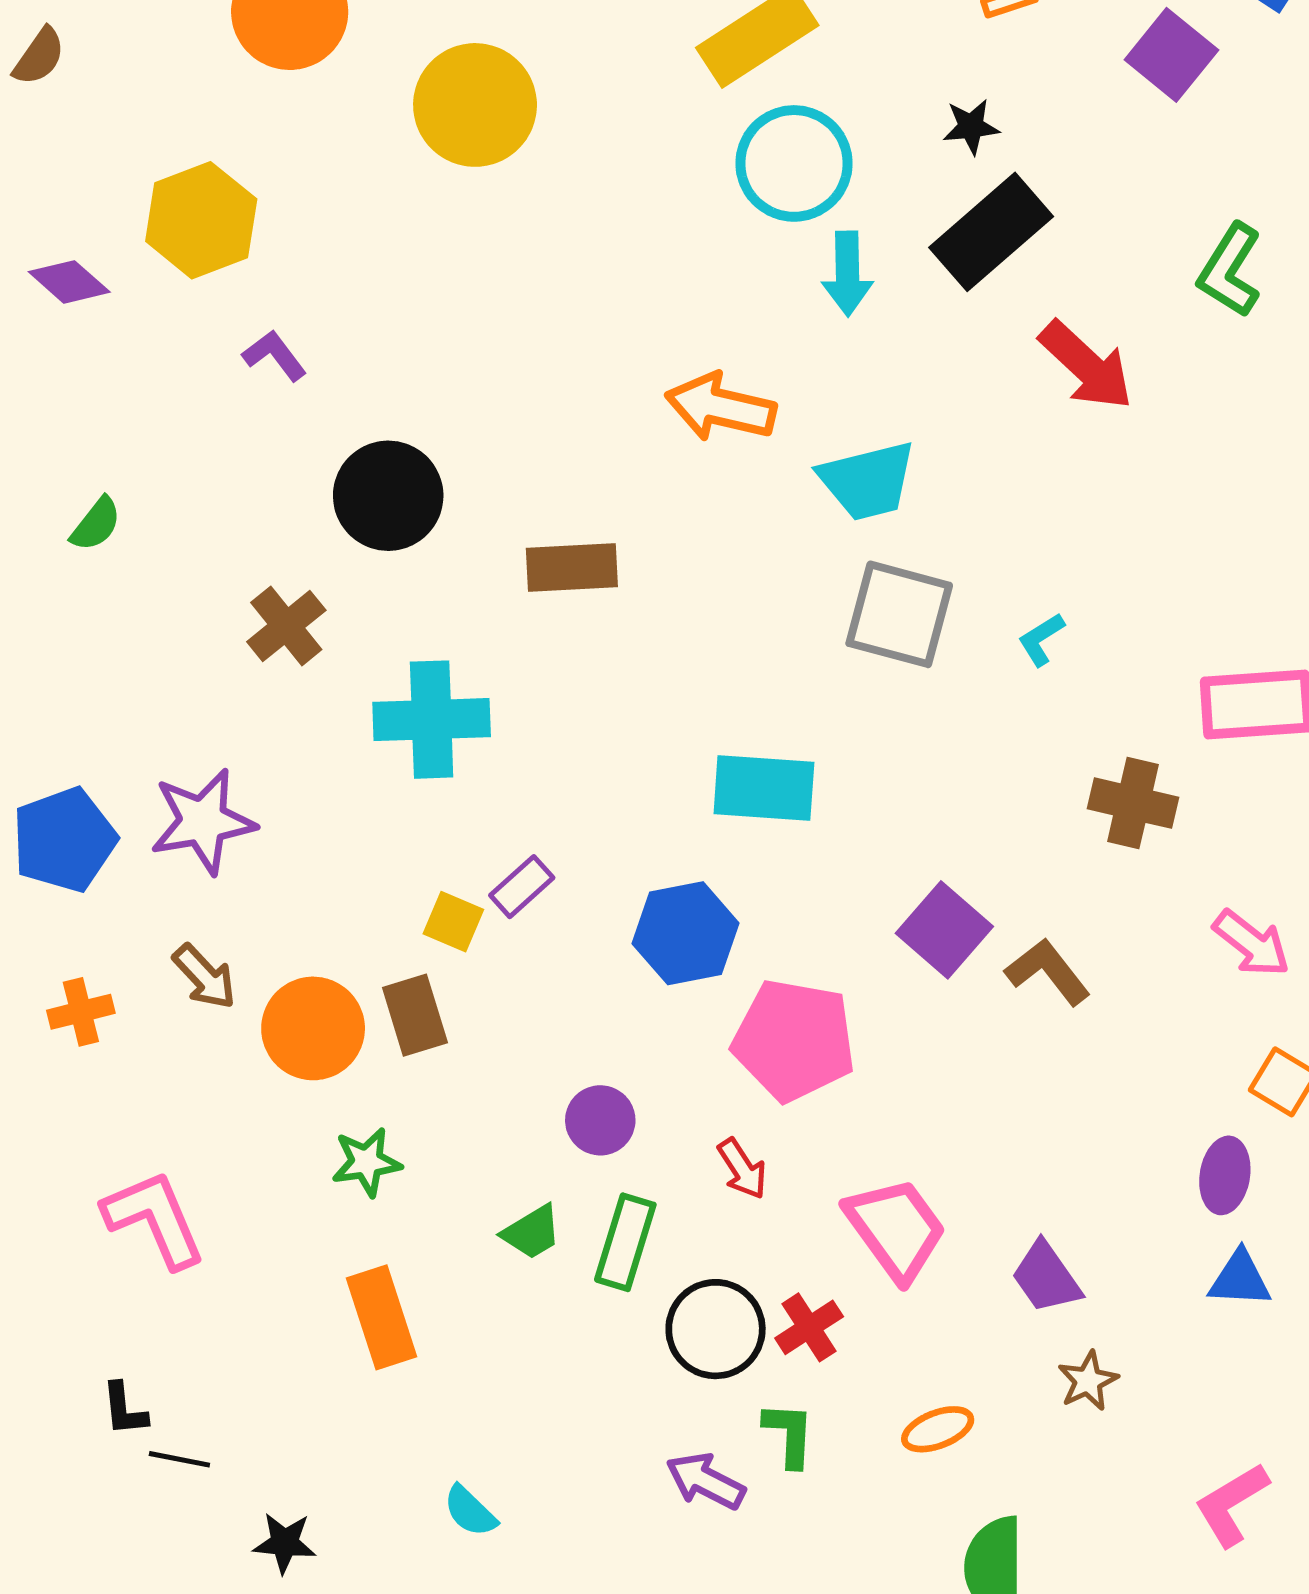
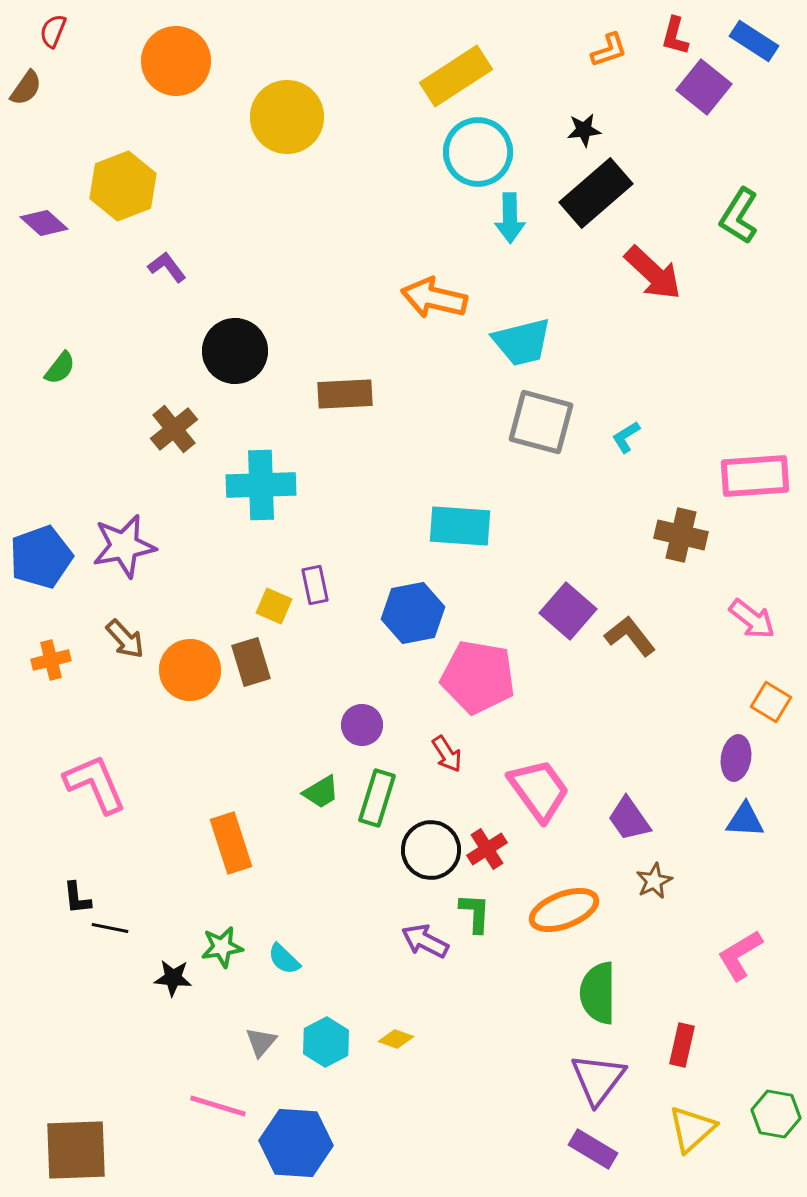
purple rectangle: (522, 887) -> (315, 585), turned -60
green star: (366, 1162) -> (222, 947), moved
orange ellipse: (938, 1429) -> (564, 910), size x1.6

